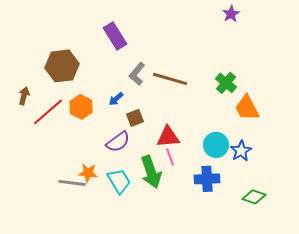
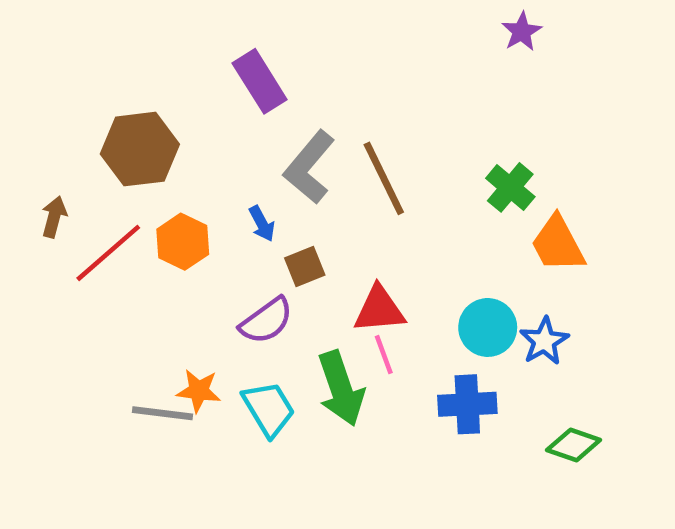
gray L-shape: (137, 74) -> (309, 167), size x1.4
brown line: (170, 79) -> (384, 178), turned 48
blue arrow: (116, 99) -> (262, 224), turned -77

